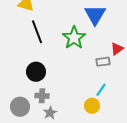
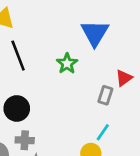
green star: (74, 38) -> (67, 63), size x0.7
gray rectangle: (103, 62) -> (105, 95), turned -64

